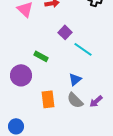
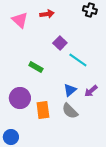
purple circle: (21, 75) -> (20, 98), moved
purple arrow: (96, 101) -> (91, 91), moved

